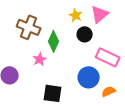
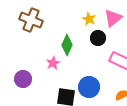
brown cross: (29, 27) -> (31, 20), moved
blue circle: (89, 77) -> (89, 87), moved

